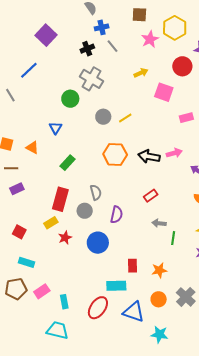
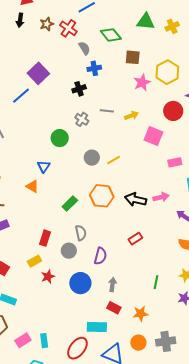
gray line: (112, 46) -> (107, 111), moved, turned -48
blue line: (29, 70) -> (21, 96), moved
gray cross: (91, 79) -> (82, 119), size x0.6
orange triangle: (32, 148) -> (32, 186), moved
green rectangle: (67, 163) -> (70, 203), moved
red rectangle: (60, 199) -> (45, 238), size x0.7
gray arrow: (159, 223) -> (112, 284), moved, turned 88
red rectangle: (132, 266) -> (114, 308), turned -64
pink rectangle: (42, 291) -> (23, 340), moved
gray cross: (186, 297) -> (166, 341), turned 36

